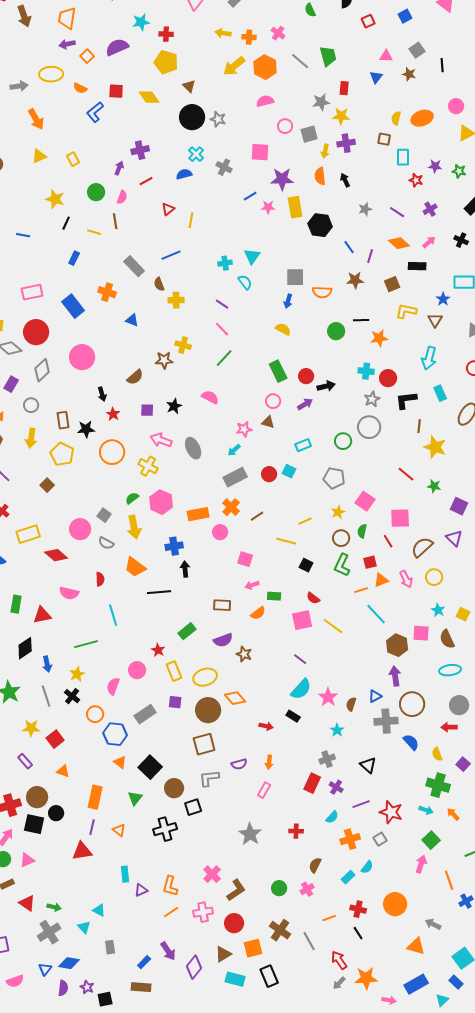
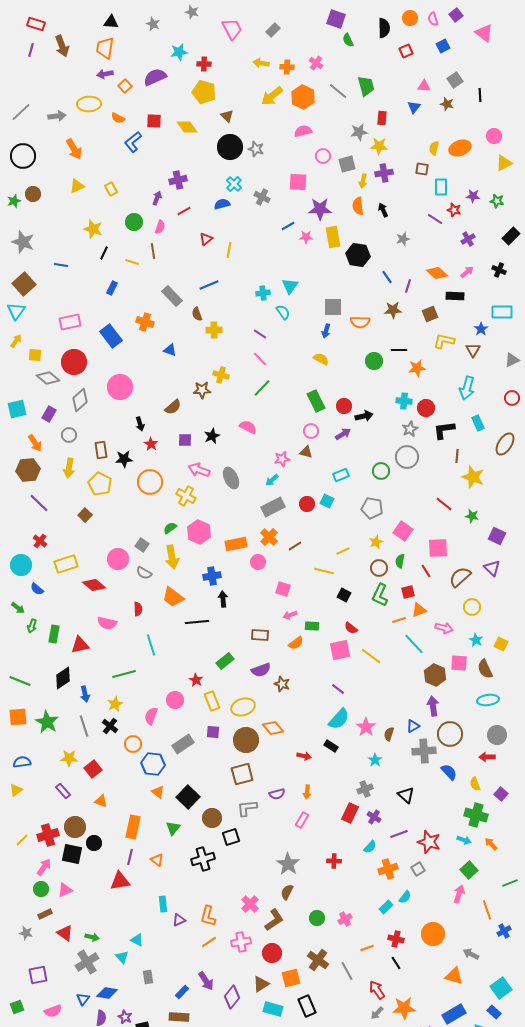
purple line: (397, 212) -> (435, 219), moved
pink arrow: (406, 579) -> (444, 628), moved, turned -48
brown semicircle: (315, 865) -> (287, 892), moved

